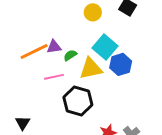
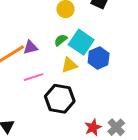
green semicircle: (70, 55) -> (61, 40), moved
yellow triangle: (91, 69) -> (69, 65), size x0.7

